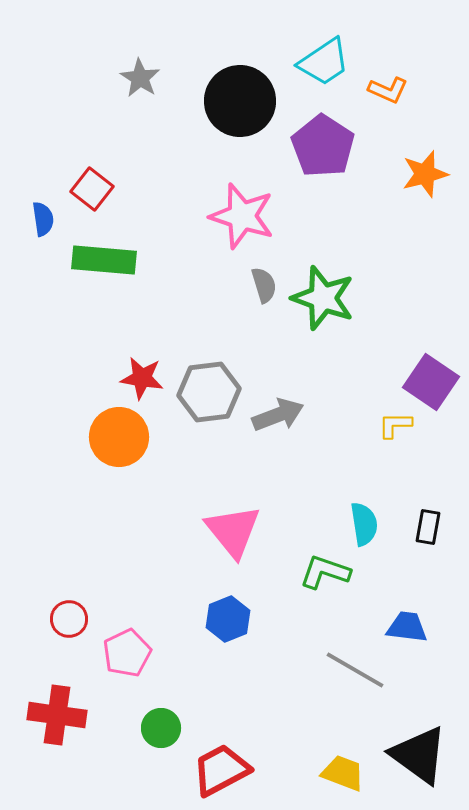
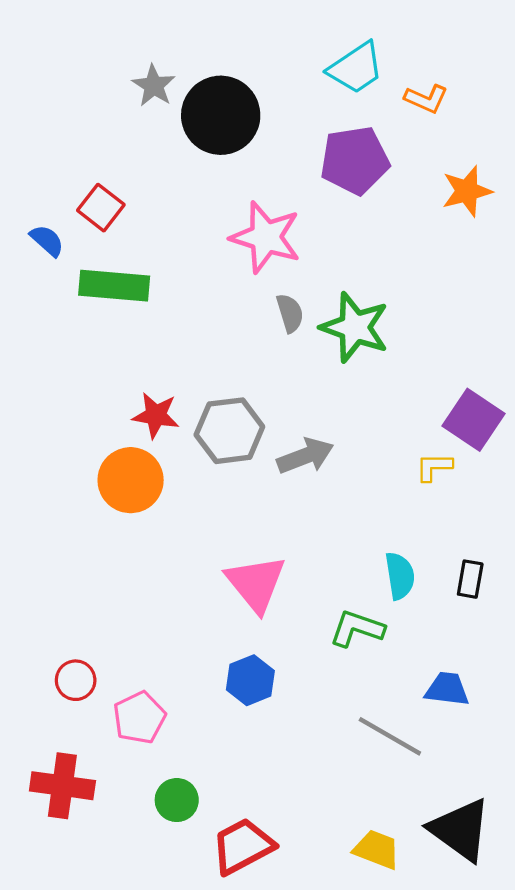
black circle: (240, 101) -> (221, 115), moved
purple pentagon: (323, 146) -> (355, 160), turned 30
blue semicircle: (43, 219) -> (47, 241), turned -40

